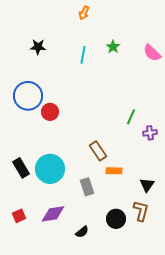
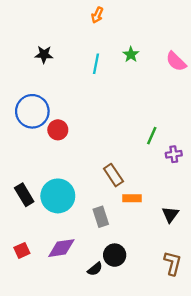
brown L-shape: (141, 211) -> (173, 263), moved
black circle: (116, 219) -> (115, 255), moved

